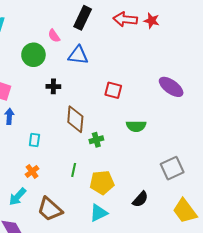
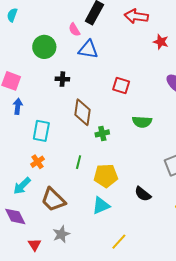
red star: (152, 21) -> (161, 42), moved
pink semicircle: (54, 36) -> (74, 30), moved
cyan rectangle: (34, 140) -> (41, 131), size x1.5
black semicircle: (140, 199) -> (143, 194), turned 84

